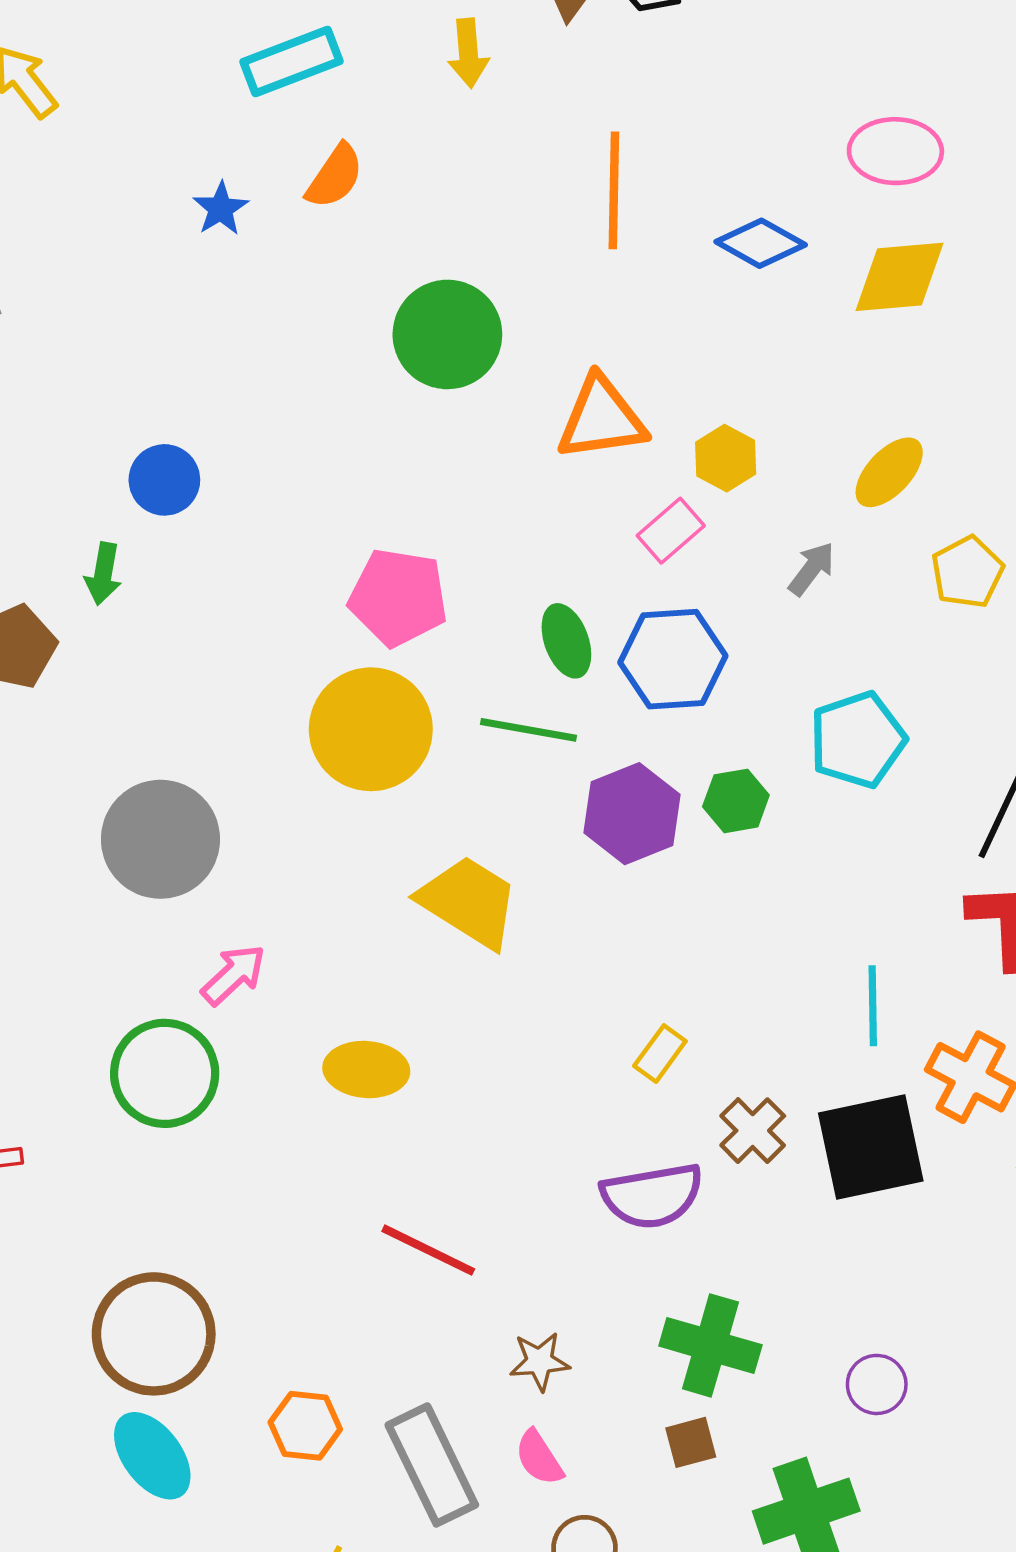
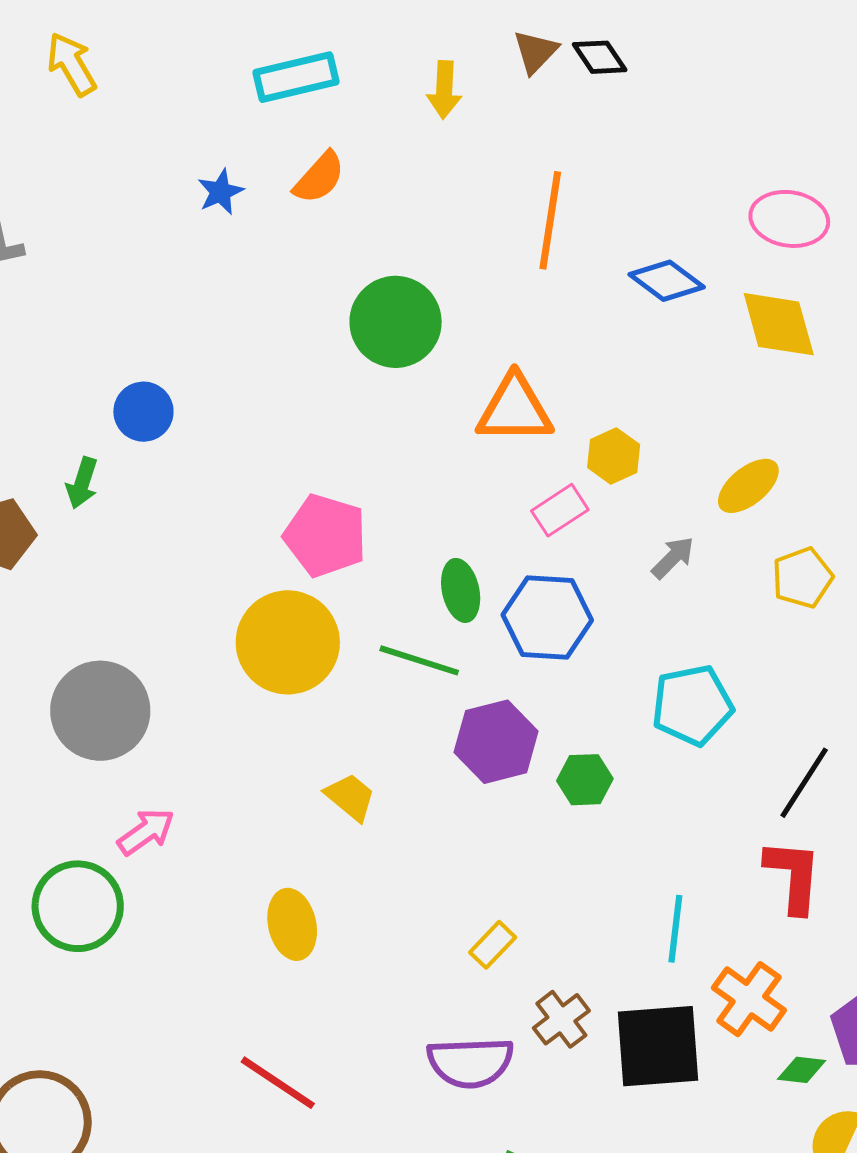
yellow diamond: (899, 277) -> (779, 324), turned 72
green hexagon: (736, 801) -> (585, 780), moved
yellow trapezoid: (469, 902) -> (350, 797), size x0.6
yellow ellipse: (366, 1069) -> (292, 924), moved, turned 66

